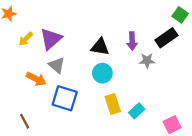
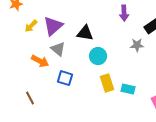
purple arrow: (132, 41) -> (124, 13), moved
black triangle: (100, 47) -> (85, 33), moved
blue square: (65, 98) -> (65, 78), size x0.7
cyan rectangle: (137, 111) -> (128, 89), turned 56

